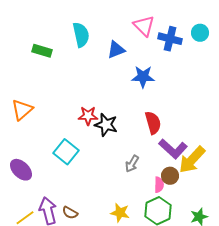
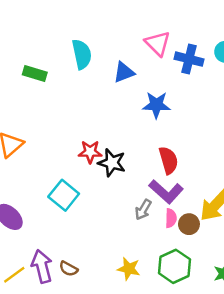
purple L-shape: (173, 149) -> (166, 192), moved
pink semicircle: (159, 185) -> (171, 218), moved

